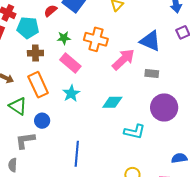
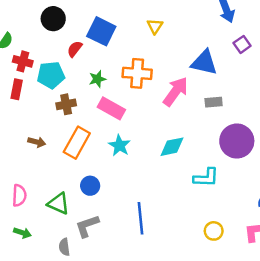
orange rectangle: (38, 85) -> (77, 143), turned 65
green triangle: (18, 106) -> (58, 204), moved
gray L-shape: (25, 140) -> (87, 226), moved

